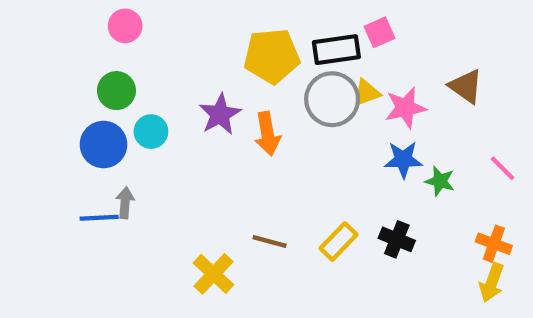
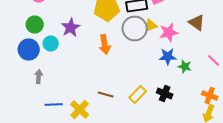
purple star: (220, 114) -> (71, 28), moved
blue line: (99, 218) -> (54, 104), moved

